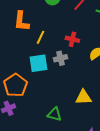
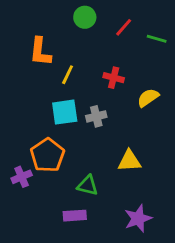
gray cross: (60, 58) -> (96, 116), moved
orange pentagon: (15, 85) -> (47, 155), moved

